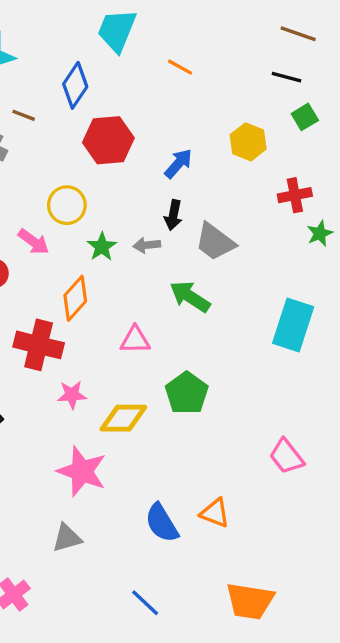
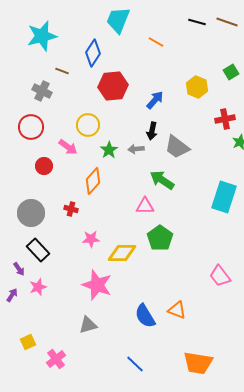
black line: (286, 77) -> (197, 22), moved
pink triangle: (135, 340) -> (145, 206), moved
red cross: (39, 345) -> (71, 209), size x0.5

